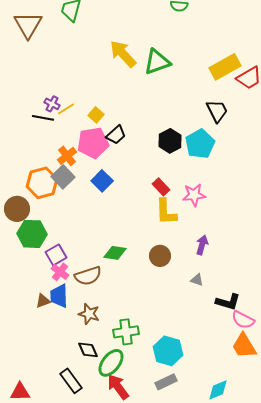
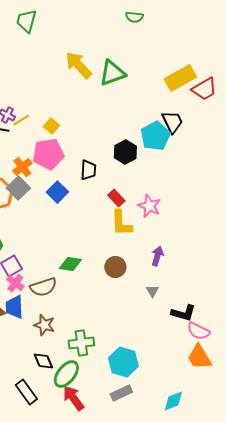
black trapezoid: (116, 135) -> (88, 170), moved, turned -45
cyan pentagon: (200, 144) -> (155, 136), moved
pink star: (194, 195) -> (149, 206), turned 30
gray triangle: (197, 280) -> (152, 291), turned 40

